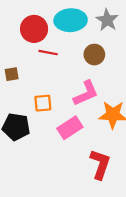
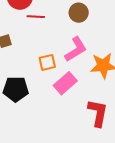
orange square: (43, 103) -> (47, 62), moved

